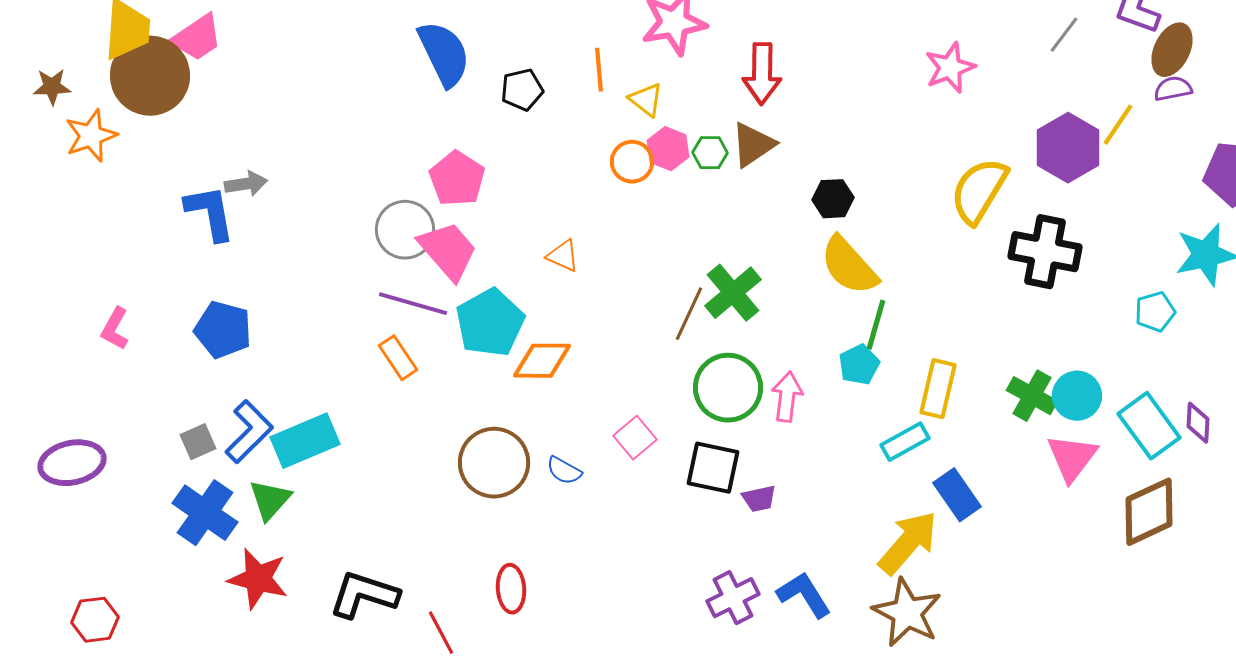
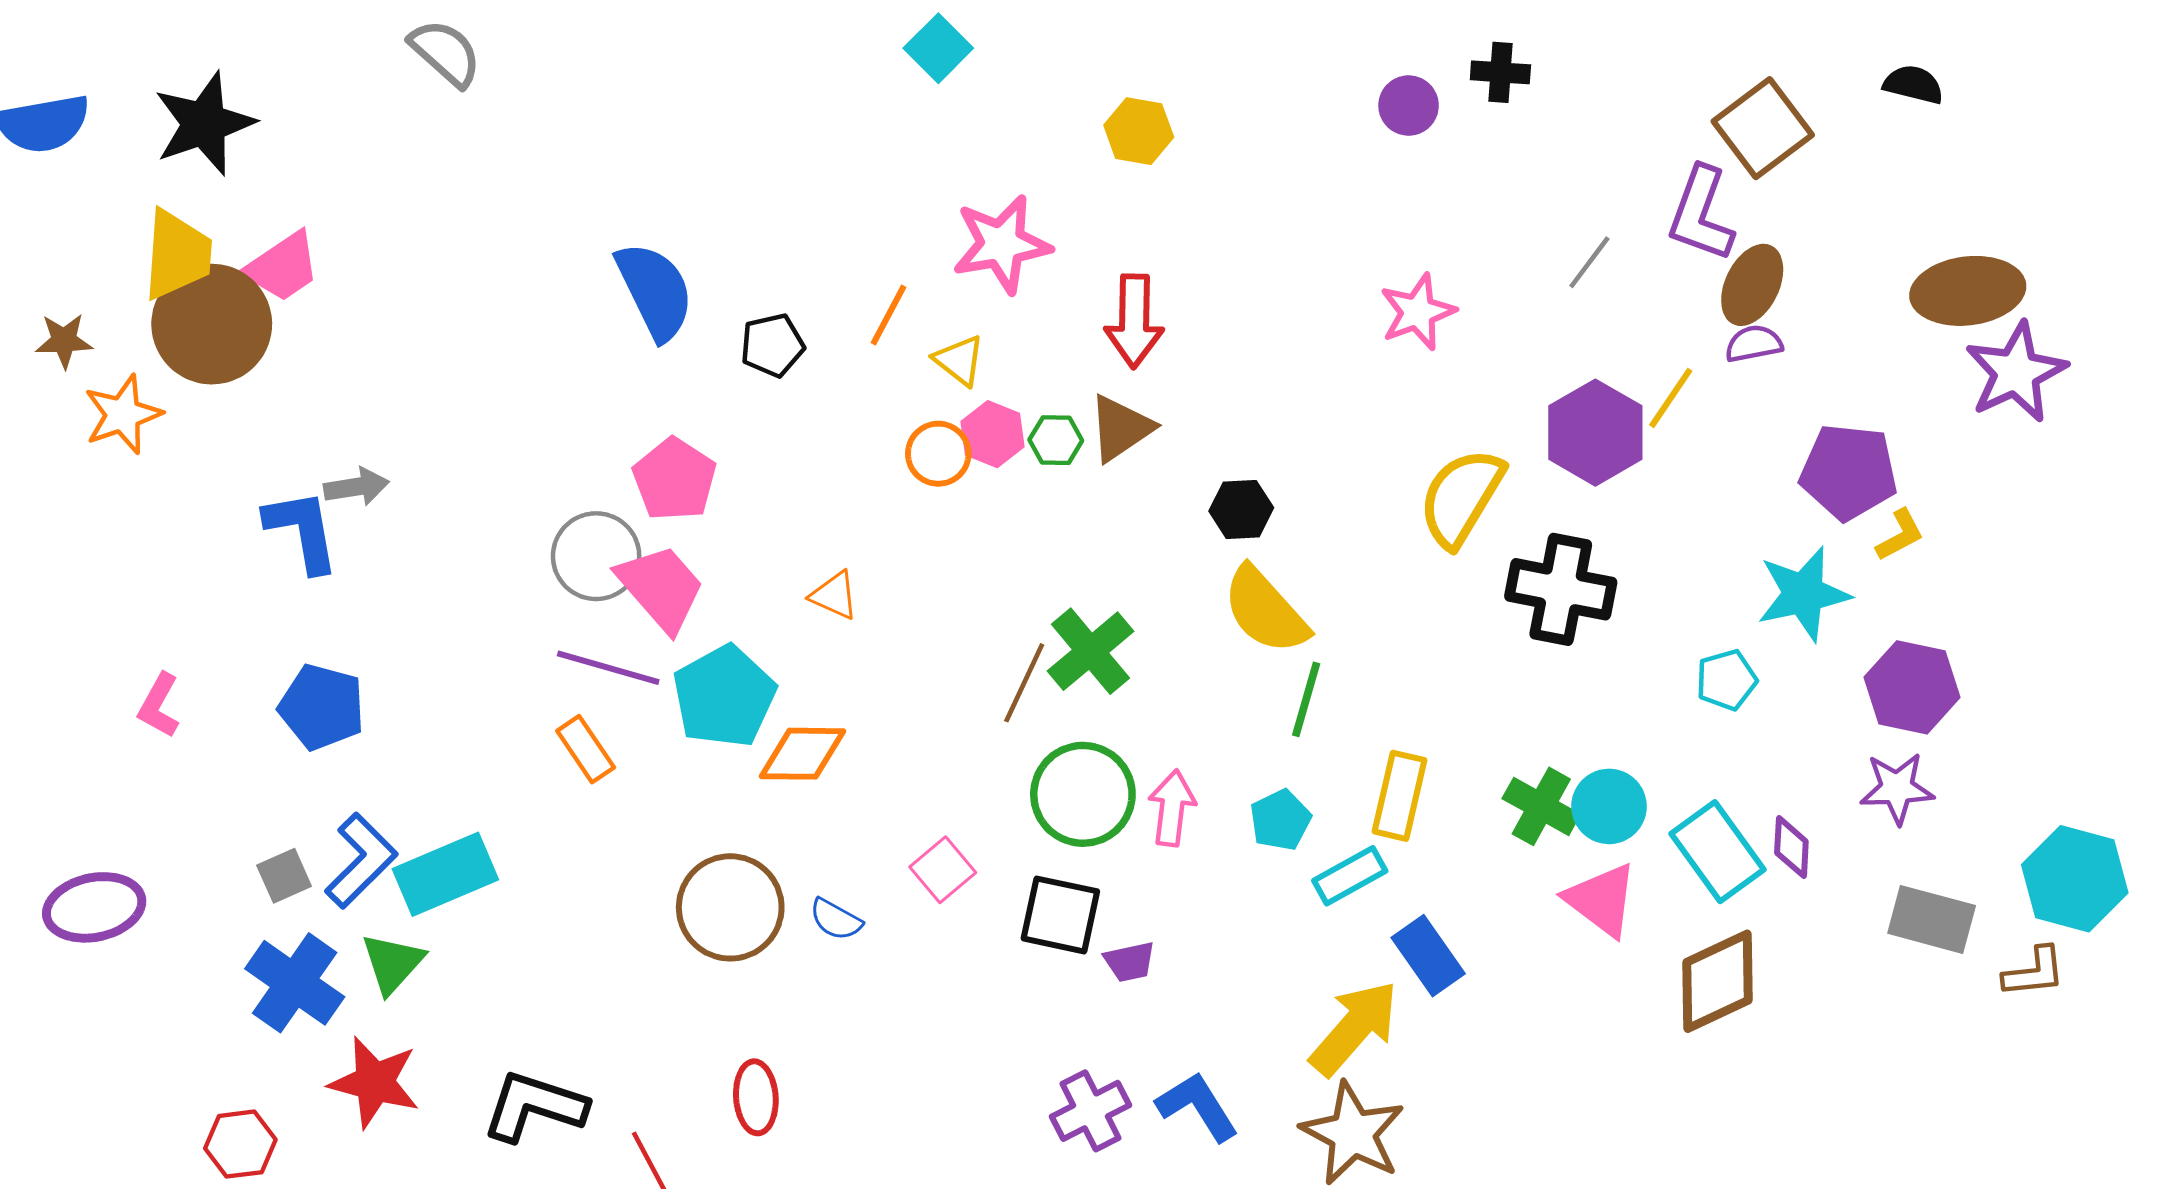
orange line: (599, 70) -> (889, 315), turned 33
cyan pentagon: (859, 365) -> (1280, 820), moved
pink triangle: (1072, 458) -> (1601, 900), turned -30
red hexagon: (95, 620) -> (240, 1144), moved

